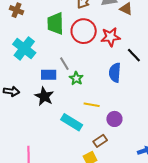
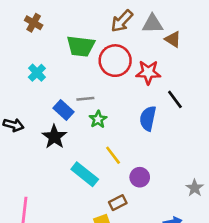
green trapezoid: (55, 23) -> (81, 46), turned -90
cyan cross: (24, 48) -> (37, 73), size x0.6
gray line: (64, 64) -> (85, 99), turned -72
blue rectangle: (49, 75) -> (64, 110), turned 35
yellow line: (92, 105) -> (113, 155), turned 35

